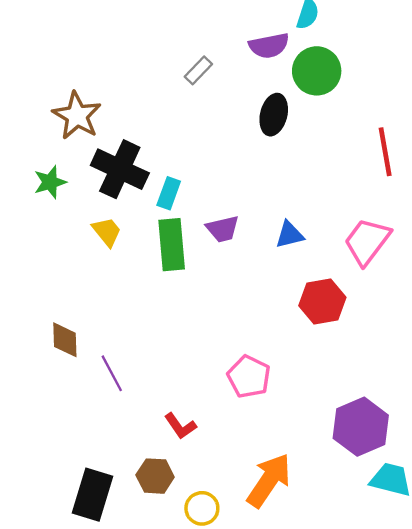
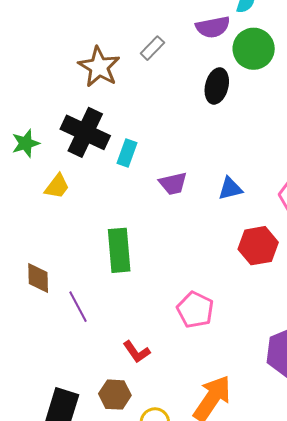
brown star: (77, 116) -> (99, 67), moved
yellow trapezoid: (107, 232) -> (57, 186), moved, turned 76
green rectangle: (172, 245) -> (119, 250), moved

